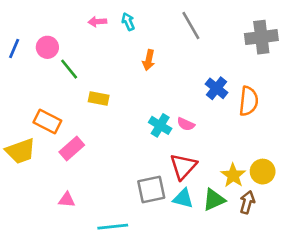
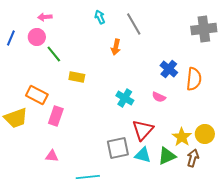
pink arrow: (97, 22) -> (45, 17), moved
gray line: (191, 26) -> (134, 24), moved
pink semicircle: (186, 124) -> (159, 97), moved
pink rectangle: (72, 148) -> (56, 116), turned -30

